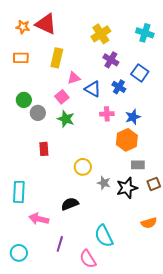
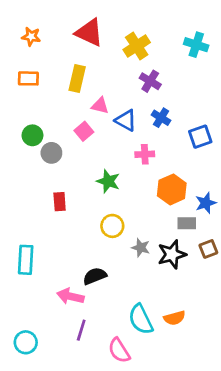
red triangle: (46, 24) -> (89, 32), moved
blue square: (140, 73) -> (200, 137), moved, turned 36
pink triangle: (74, 78) -> (100, 106), turned 32
blue star: (133, 117) -> (206, 203), moved
green star: (66, 119) -> (108, 181), moved
pink arrow: (39, 219) -> (70, 296), moved
orange semicircle: (149, 223) -> (175, 318), moved

